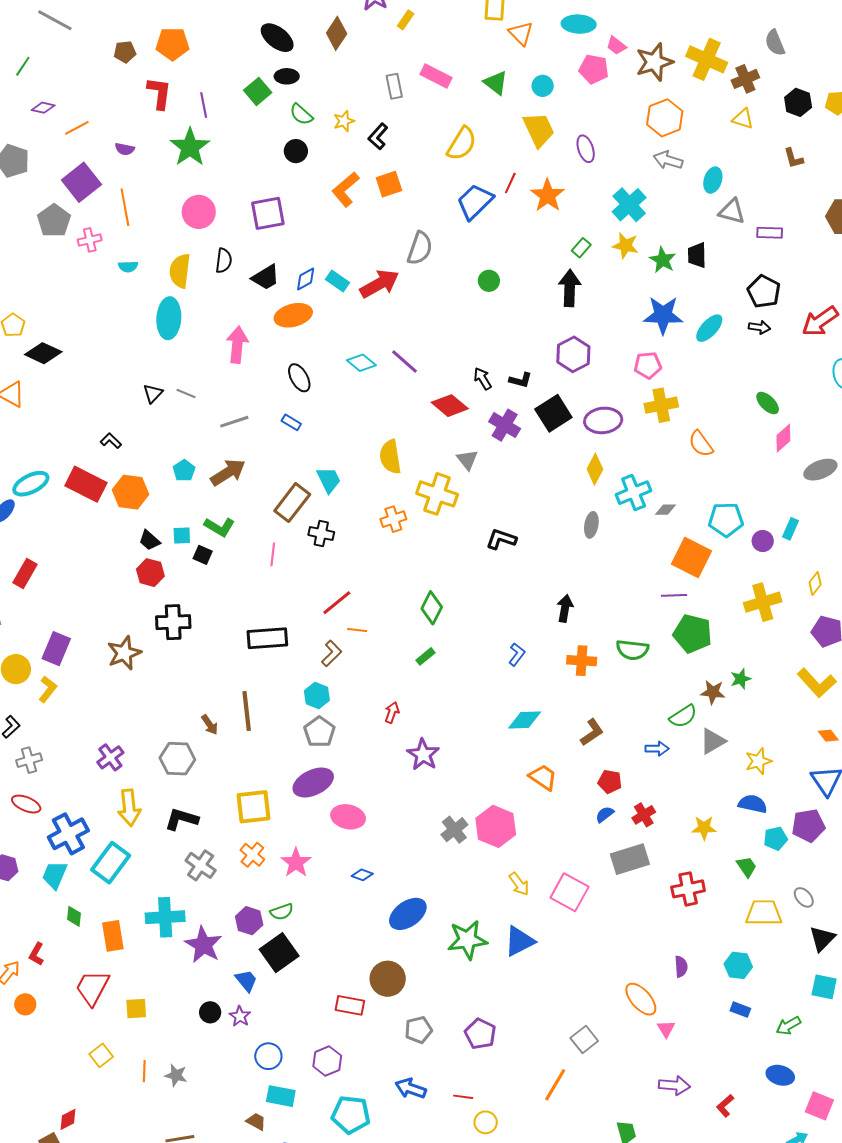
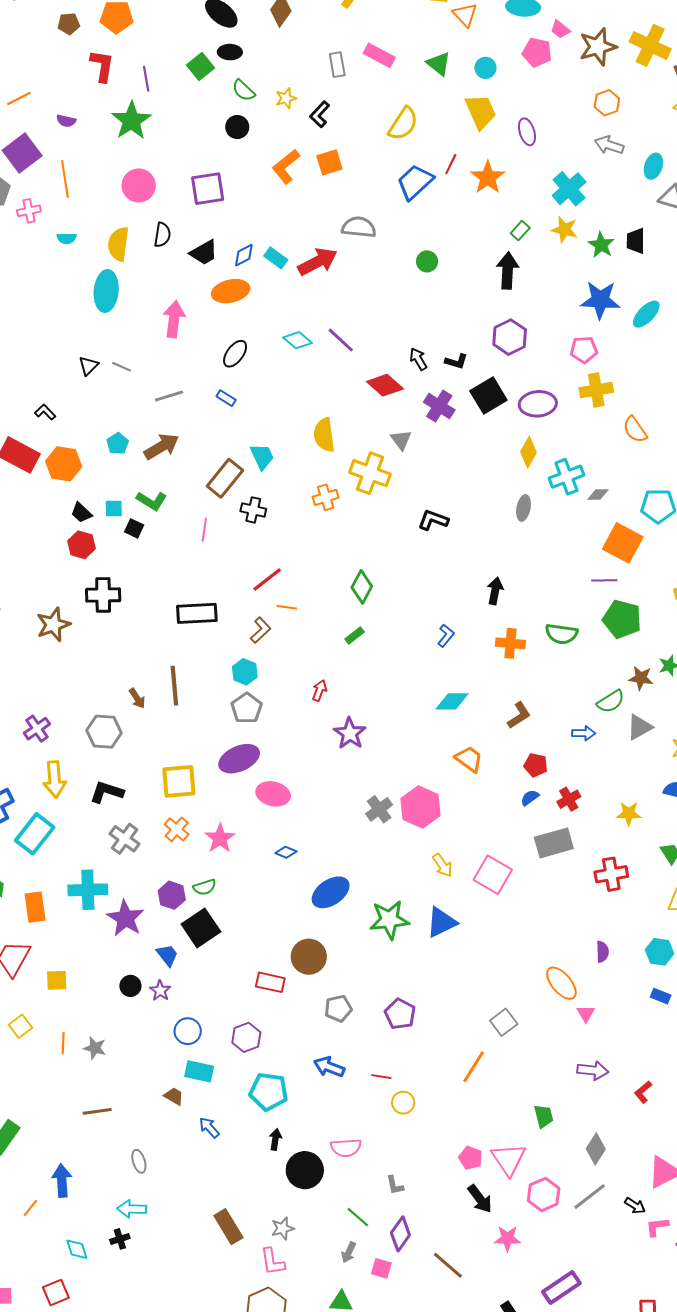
orange hexagon: (665, 118) -> (607, 103), size x0.7
gray semicircle: (420, 248) -> (359, 227), turned -104
black ellipse: (299, 378) -> (235, 354), turned 64

